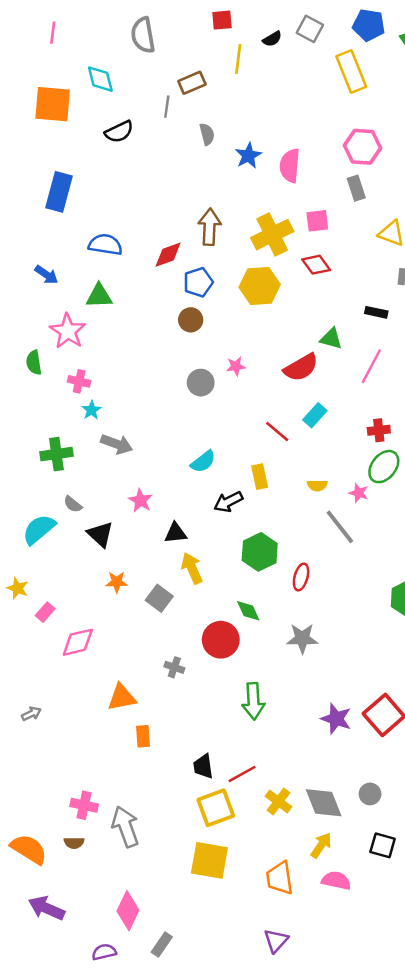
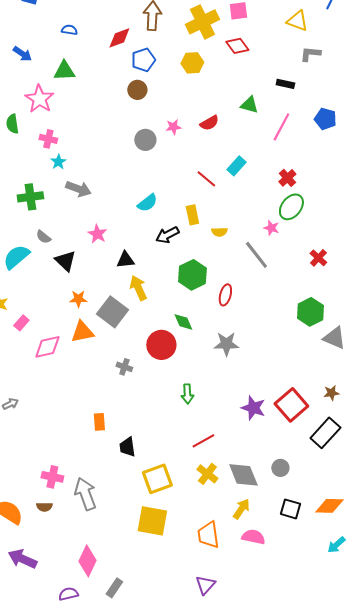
blue semicircle: (105, 245) -> (69, 30), size x0.6
yellow hexagon: (260, 286) -> (192, 63), size x0.7
red semicircle: (301, 368) -> (209, 123), moved, size x0.7
red cross: (379, 430) -> (287, 178), turned -36
yellow semicircle: (317, 485) -> (219, 232), moved
gray square: (159, 598) -> (112, 312), size x1.4
orange triangle: (122, 697) -> (82, 332), moved
green arrow: (253, 701) -> (187, 394), size x0.7
black trapezoid: (203, 766) -> (127, 447), moved
red line: (242, 774) -> (203, 441), moved

